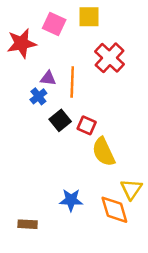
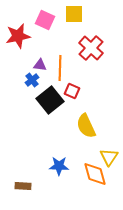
black square: (60, 120) -> (50, 100), size x1.5
red square: (87, 125) -> (72, 91), moved

